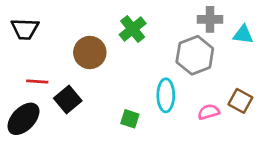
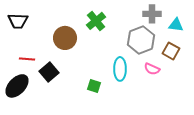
brown square: (240, 101) -> (171, 51), moved
pink semicircle: (209, 112) -> (152, 69), moved, turned -140

